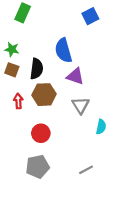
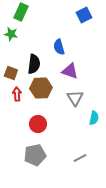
green star: (12, 49) -> (11, 34), moved
blue semicircle: (63, 50) -> (59, 47), size x0.7
brown square: (12, 70) -> (11, 73), moved

